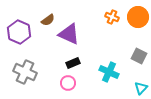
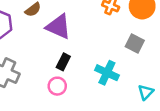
gray square: (139, 56) -> (135, 44), moved
black rectangle: (73, 63) -> (63, 62), turned -40

